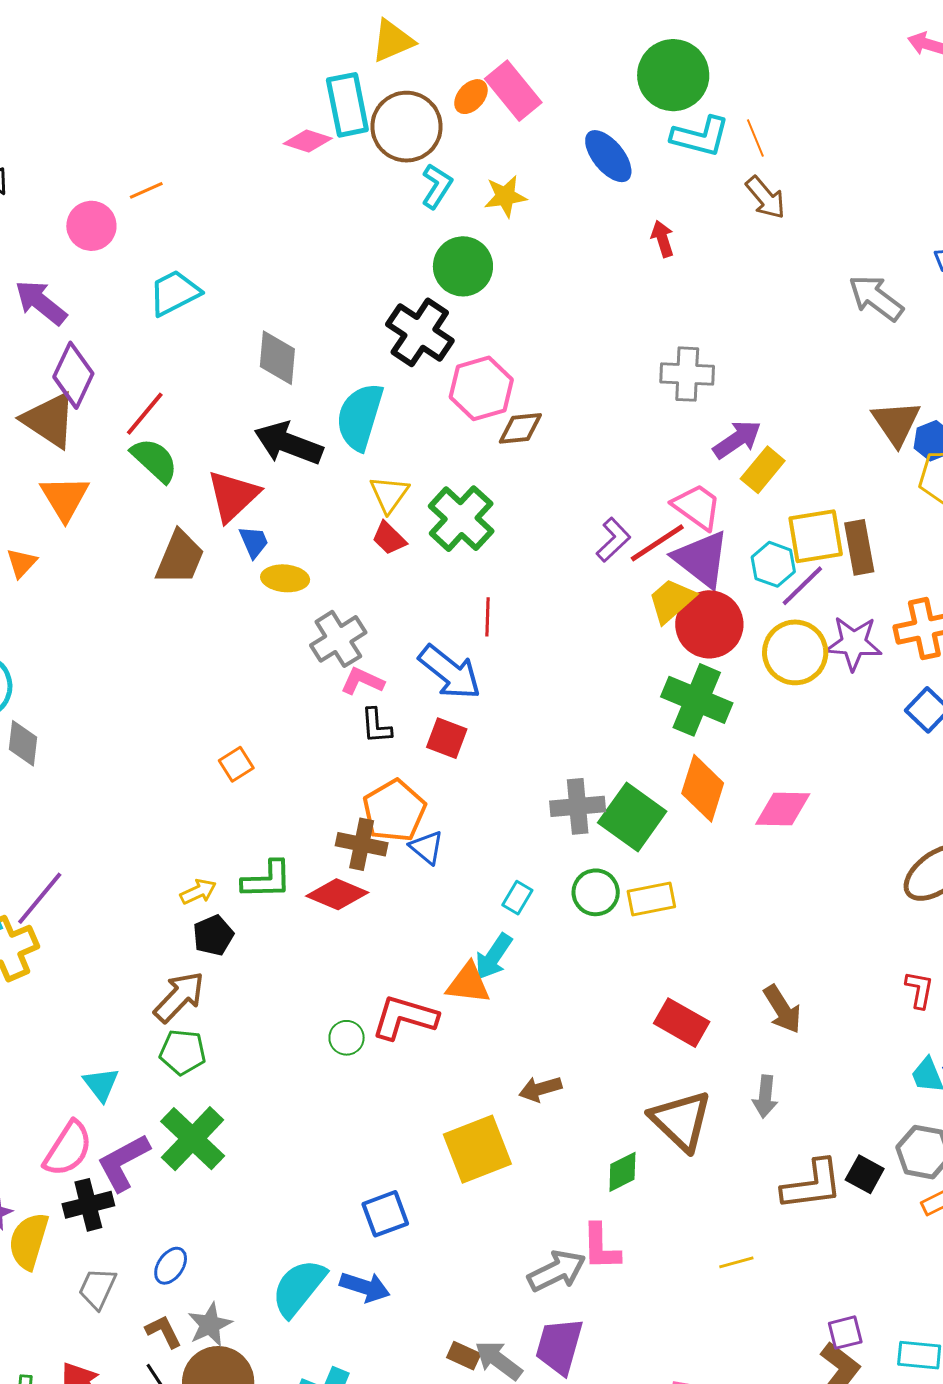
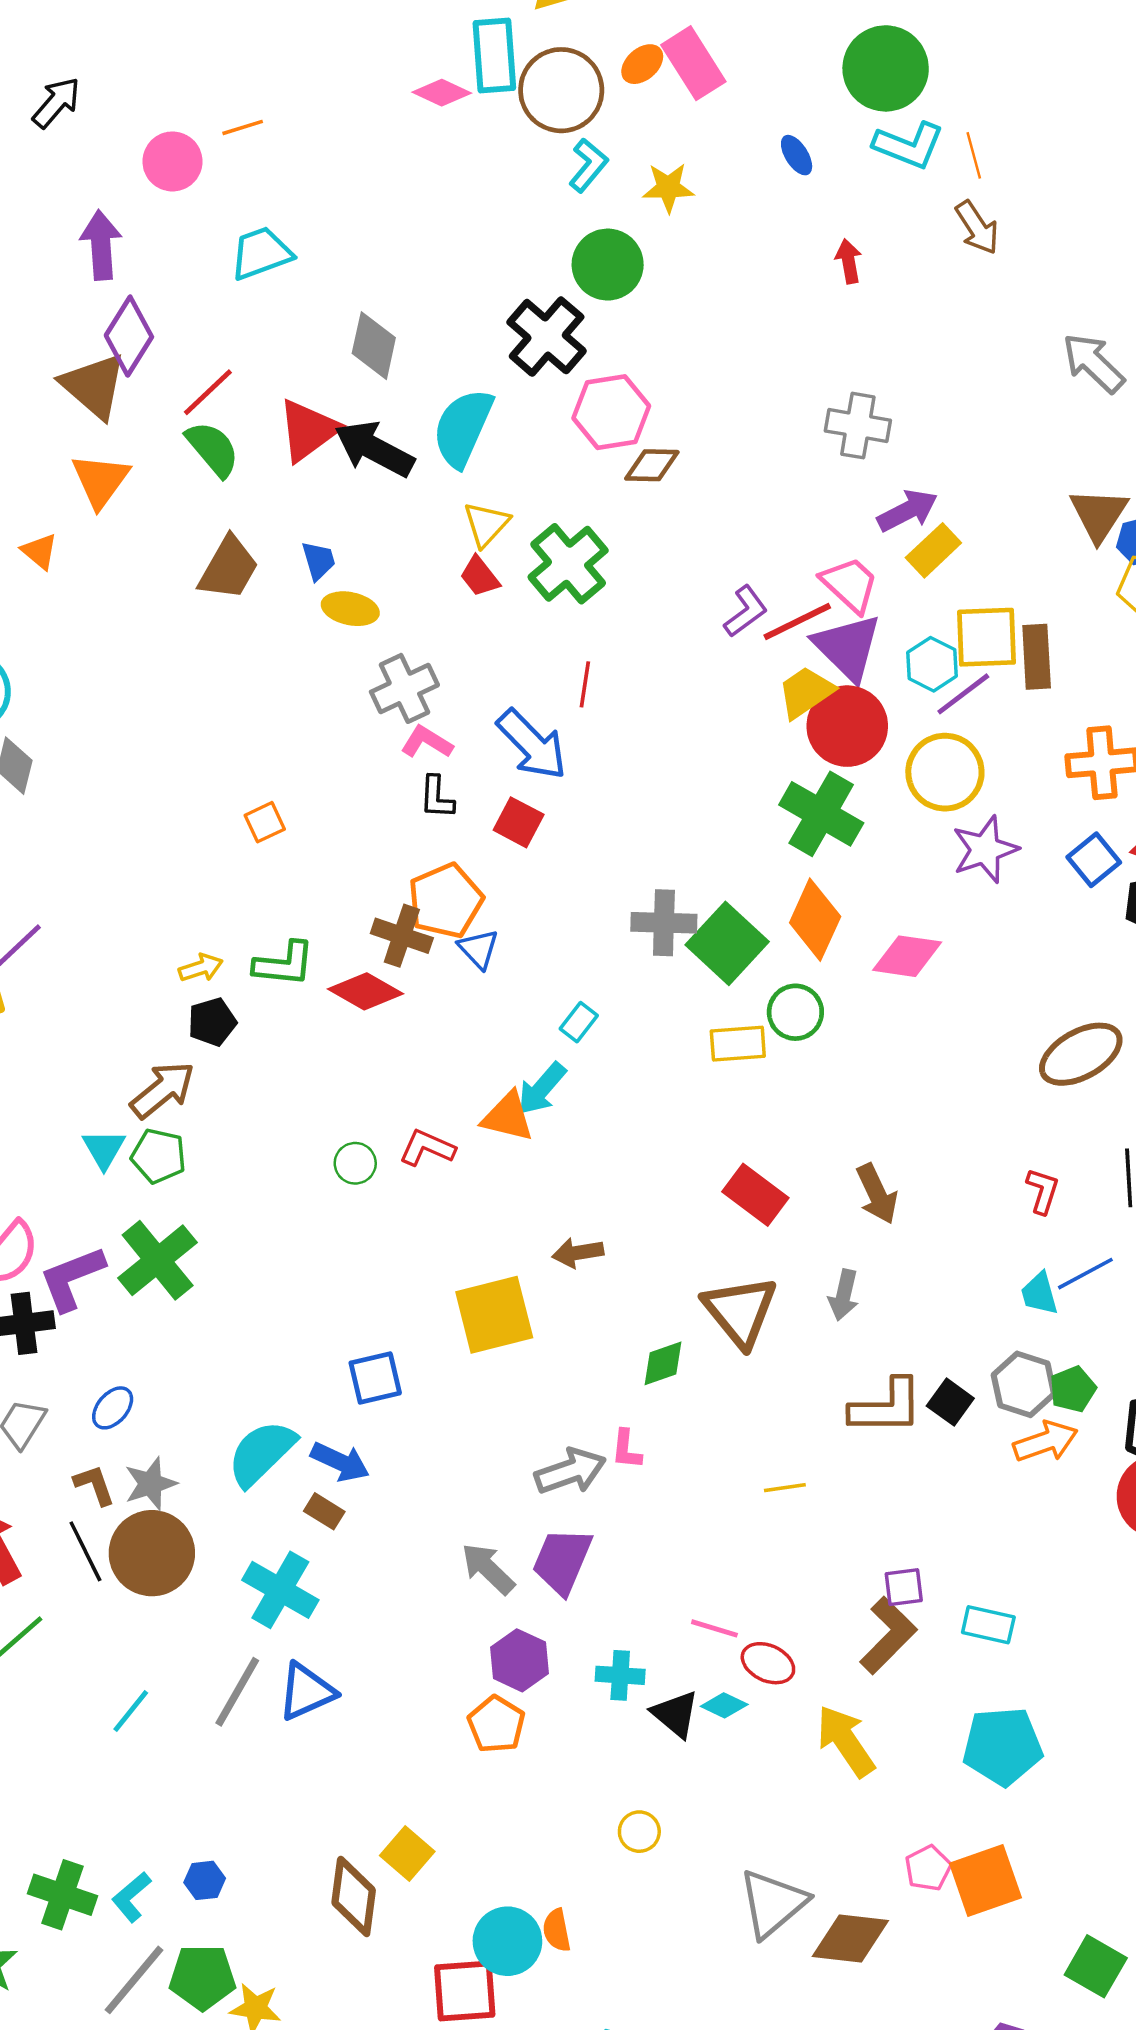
blue ellipse: (608, 156) -> (797, 155), size x0.6
purple arrow: (41, 303) -> (101, 245), turned 40
red triangle: (233, 496) -> (308, 430), moved
orange triangle: (22, 563) -> (40, 551), turned -40
purple star: (854, 643) -> (985, 849), moved, turned -30
green circle: (596, 892) -> (795, 1012), moved
red L-shape: (405, 1017) -> (427, 1148), size x0.7
cyan triangle: (101, 1084) -> (104, 1149), moved
pink L-shape: (601, 1247) -> (626, 1449), size x0.7
brown rectangle: (464, 1356) -> (324, 1511), moved

